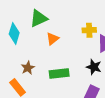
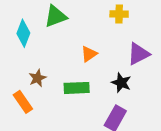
yellow cross: (89, 30) -> (119, 14), moved
orange triangle: (53, 39) -> (89, 54), moved

